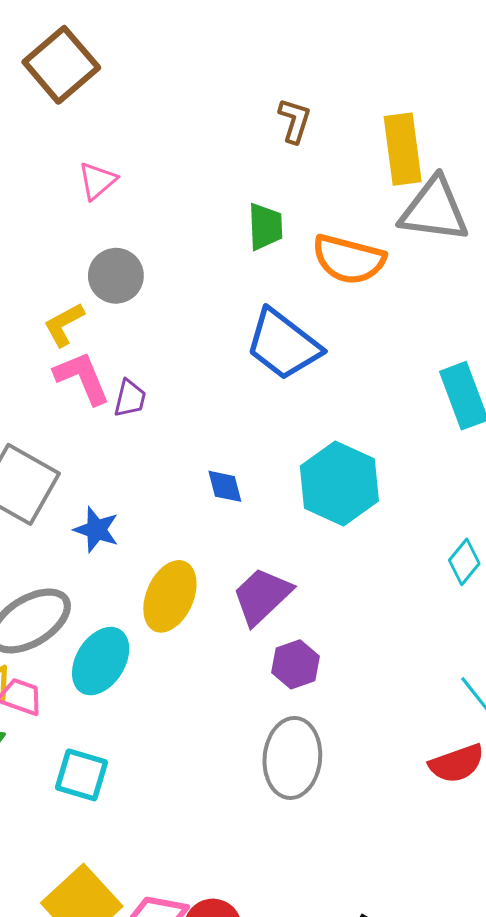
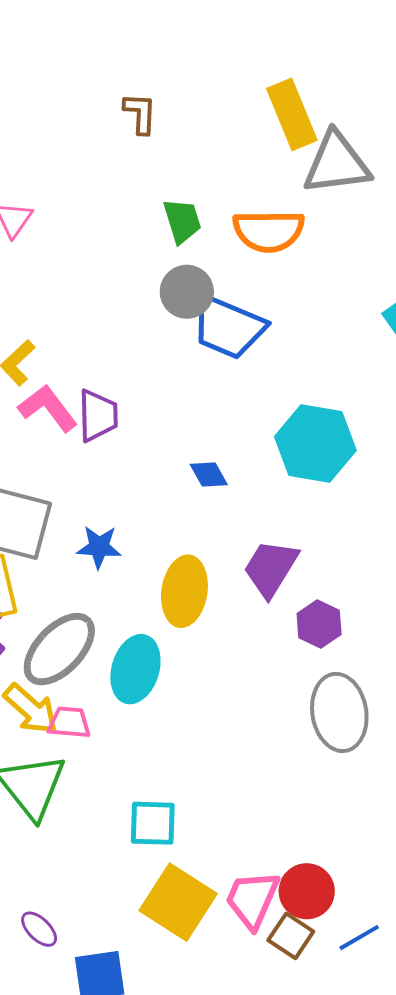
brown L-shape: (294, 121) -> (140, 113), moved
gray circle: (116, 276) -> (187, 292), moved
purple trapezoid: (130, 398) -> (98, 416), size x1.4
cyan square: (81, 775) -> (153, 823), moved

